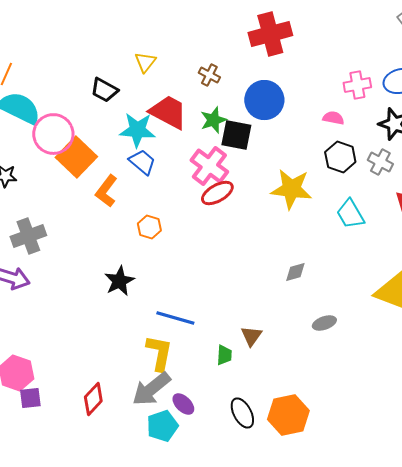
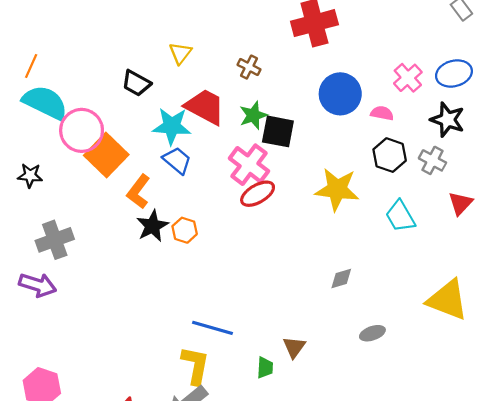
pink cross: (357, 85) -> (408, 78), turned -32
blue circle: (264, 100) -> (340, 94), moved
black star: (119, 281) -> (152, 226), moved

